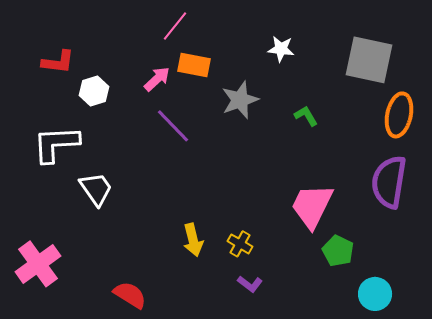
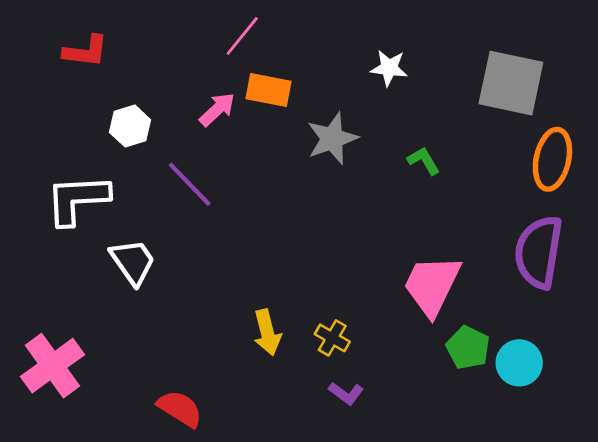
red L-shape: (58, 62) -> (86, 51), moved
purple line: (173, 126) -> (190, 184), moved
cyan circle: (375, 294) -> (519, 363), moved

